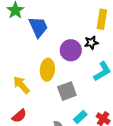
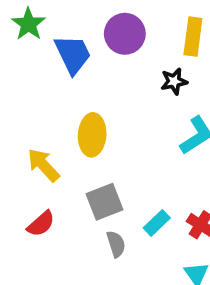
purple circle: (71, 50) -> (125, 34), moved
gray square: (67, 91) -> (104, 202), moved

